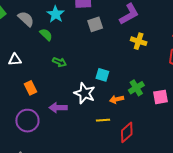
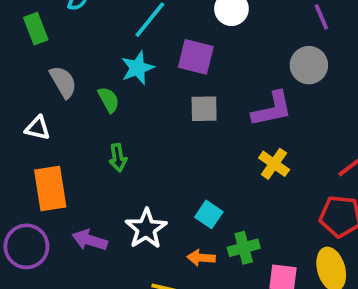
gray semicircle: (26, 19) -> (63, 82), moved
green arrow: (60, 62) -> (118, 158), turned 40
cyan square: (102, 75) -> (209, 214), moved
orange rectangle: (30, 88) -> (50, 188), size x1.6

